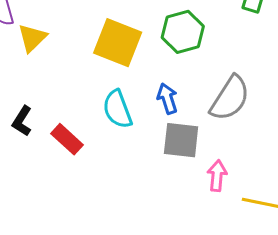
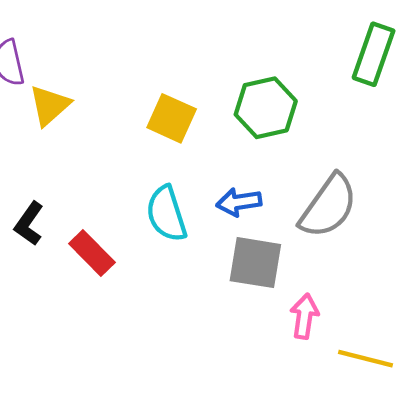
yellow square: (118, 43) -> (172, 118), size x0.7
blue arrow: (167, 99) -> (239, 202), turned -84

